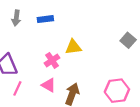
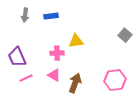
pink cross: (52, 60) -> (57, 53), turned 32
pink line: (17, 88) -> (26, 78), turned 40

